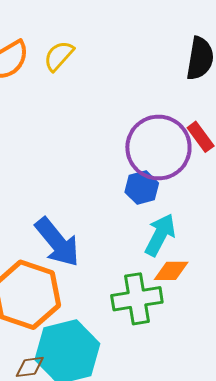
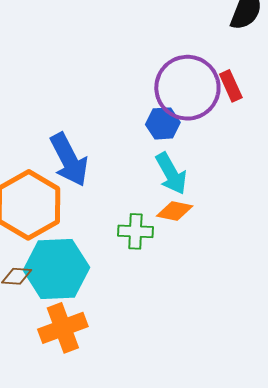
cyan arrow: (160, 235) -> (171, 174), turned 111
green cross: (137, 299) -> (135, 231), size x0.7

